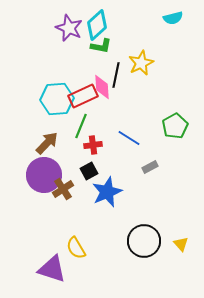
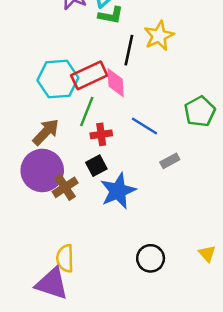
pink diamond: (102, 87) -> (116, 83), moved
black circle: (144, 241) -> (151, 258), moved, size x0.7
yellow semicircle: (76, 248) -> (65, 258), moved, turned 30

